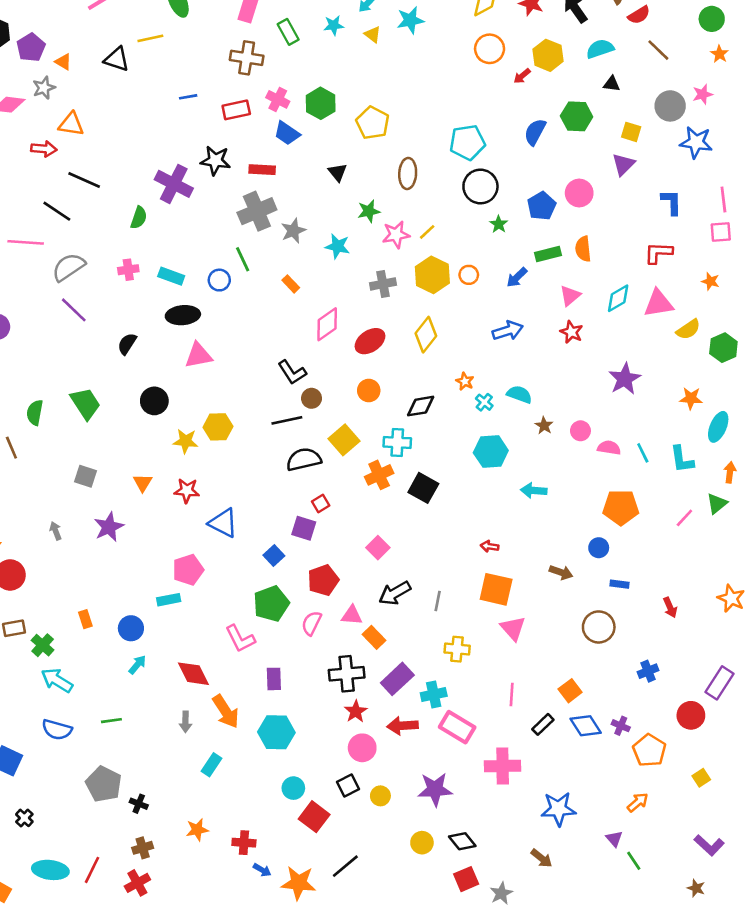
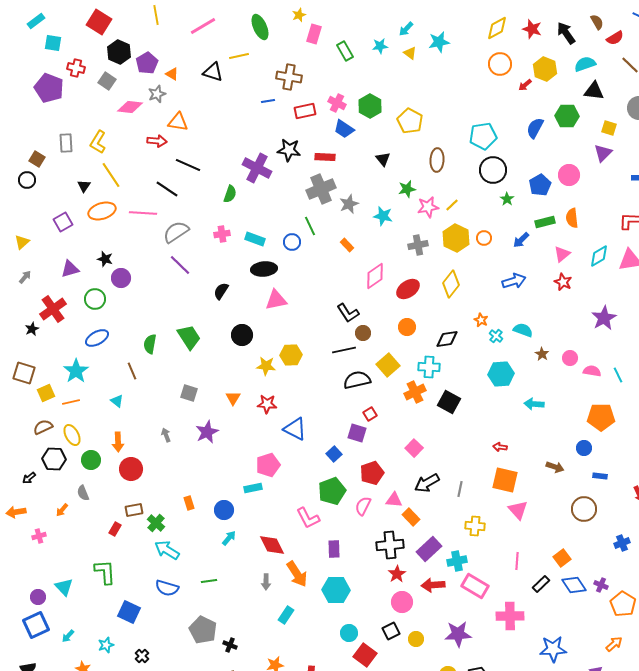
brown cross: (247, 58) -> (289, 77), moved
black triangle: (612, 84) -> (594, 91), size x1.5

